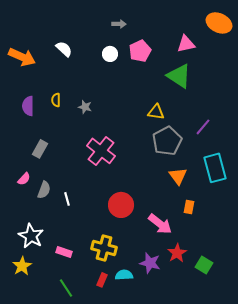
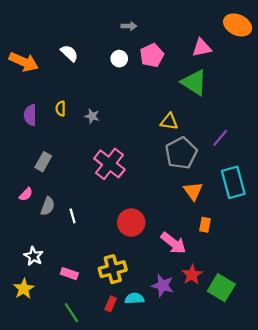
white star: (31, 236) -> (33, 256), size x0.7
yellow cross: (104, 248) -> (113, 269), turned -30
green square: (204, 265) -> (221, 288), size x1.4

